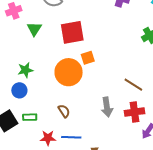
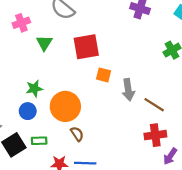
orange square: (88, 58) -> (103, 75), turned 32
orange circle: (69, 72) -> (65, 106), moved
gray arrow: (107, 107) -> (128, 90), moved

